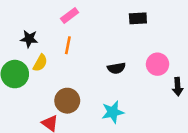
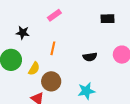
orange line: (68, 45) -> (53, 48), moved
yellow semicircle: (40, 63) -> (34, 69), moved

